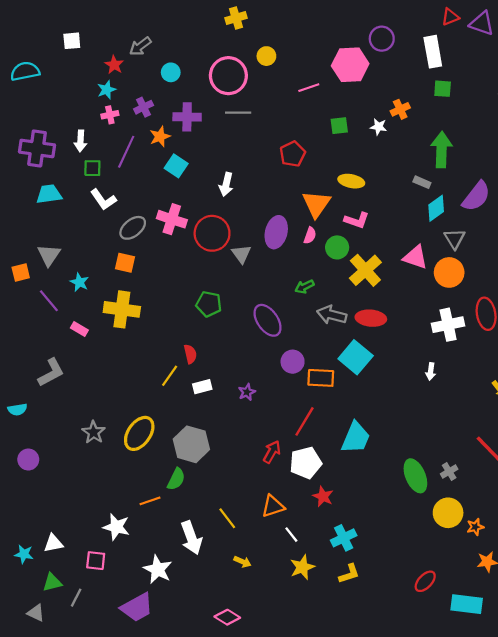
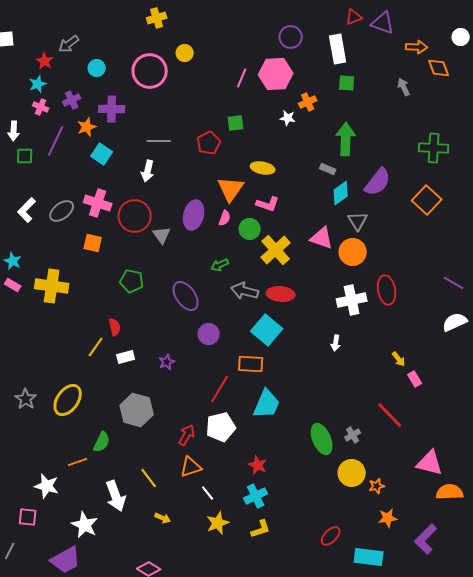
pink hexagon: (350, 65) -> (276, 74), moved
pink line: (309, 88) -> (242, 78), moved, turned -48
gray line: (238, 113) -> (159, 141), moved
pink cross: (110, 115) -> (41, 107), turned 35
green square: (339, 126) -> (236, 123), moved
white L-shape: (103, 200) -> (27, 210), moved, turned 80
orange square: (125, 263) -> (93, 243), moved
pink rectangle: (79, 329) -> (13, 285), moved
orange rectangle: (321, 378) -> (251, 364), moved
gray hexagon: (191, 444) -> (137, 410), moved
red arrow: (272, 452) -> (187, 435), moved
red star: (323, 496) -> (258, 465), moved

